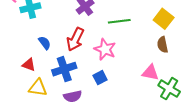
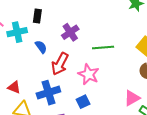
blue semicircle: (45, 43) -> (41, 47), moved
pink triangle: (150, 73) -> (132, 98), turned -42

